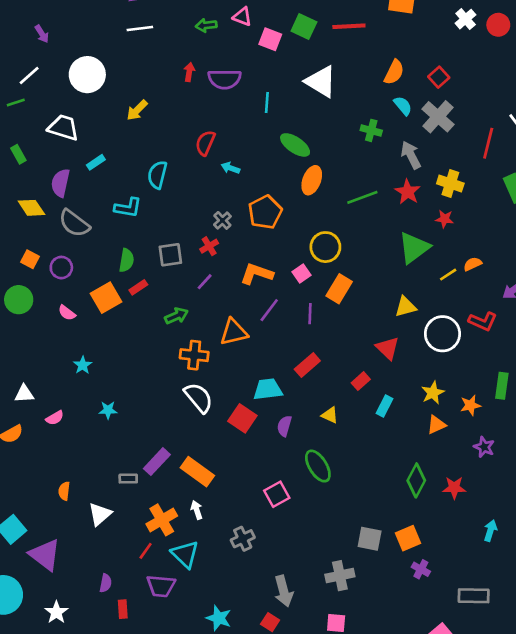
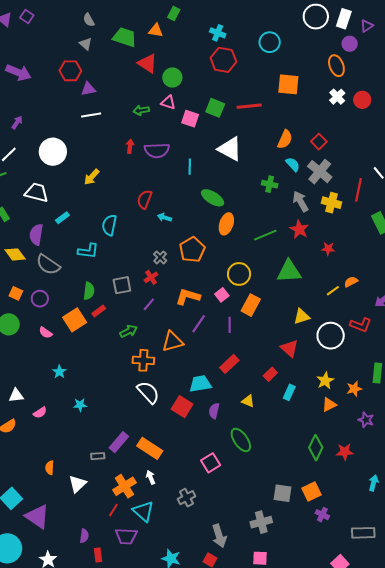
purple arrow: (42, 34) -> (17, 122), turned -112
yellow cross: (450, 184) -> (332, 203), moved
green triangle: (414, 248) -> (289, 271), moved, turned 36

